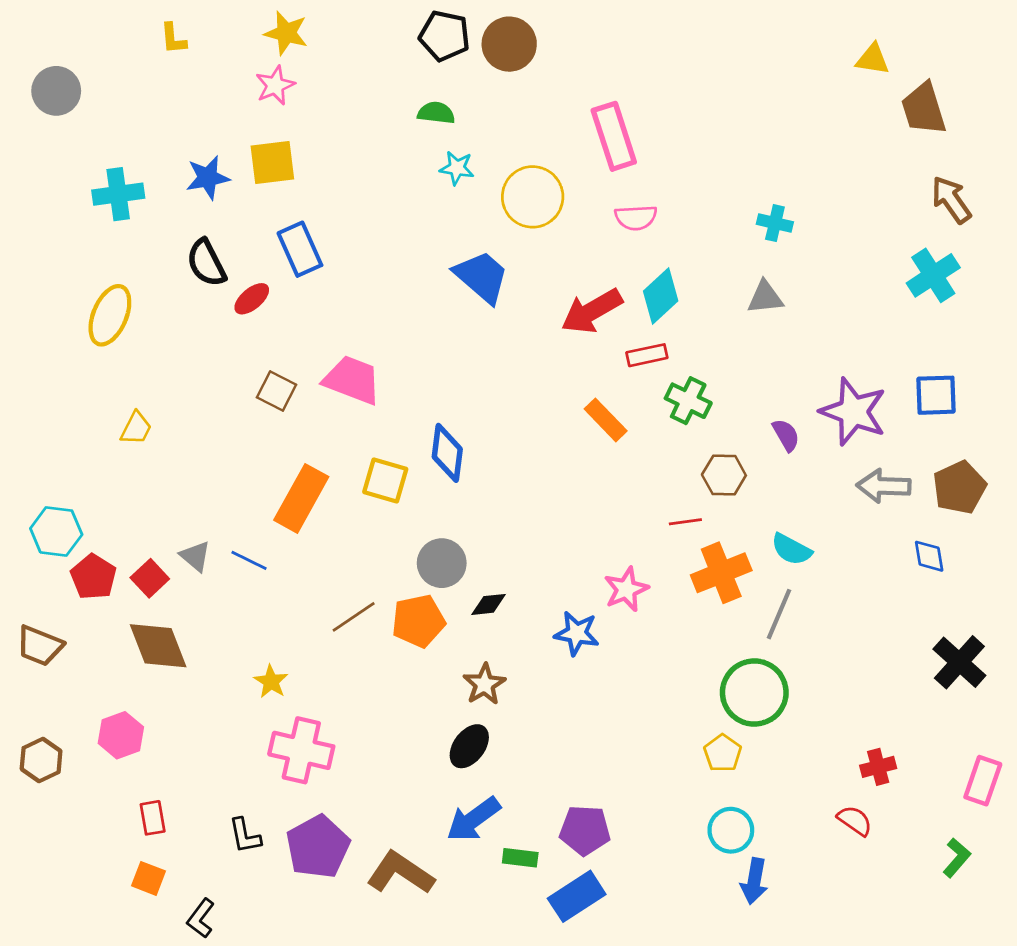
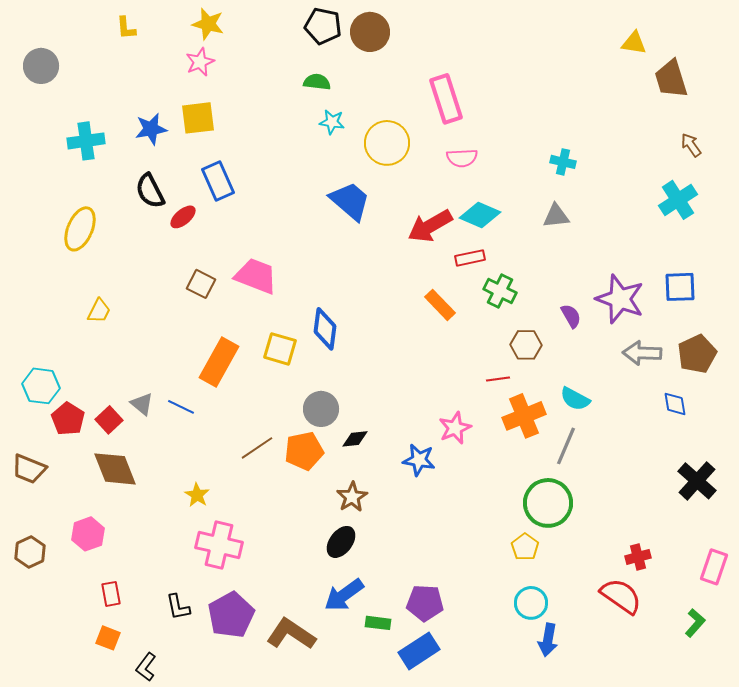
brown arrow: (951, 200) -> (691, 145), size x0.7
cyan diamond: (661, 296) -> (480, 215), turned 66
red semicircle: (855, 821) -> (621, 596), size x1.6

